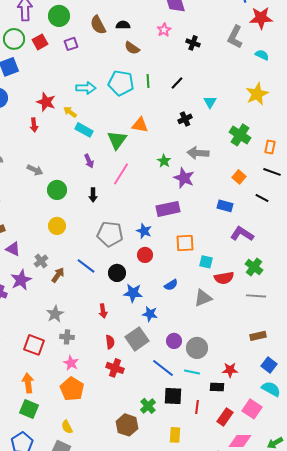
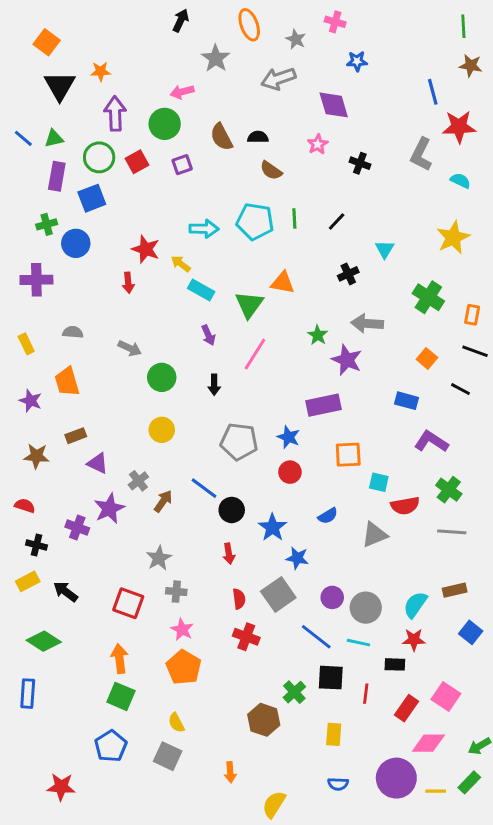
black circle: (117, 273) -> (232, 510), moved
blue star: (133, 293) -> (272, 527), turned 30
cyan semicircle: (271, 389) -> (415, 605), moved, turned -84

